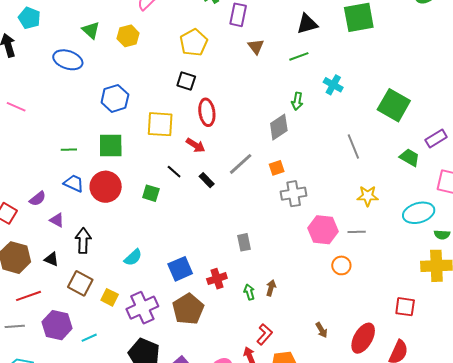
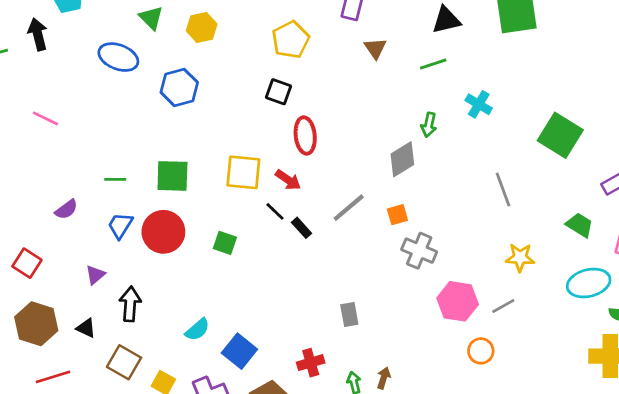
blue hexagon: (115, 98) -> (179, 87), moved
yellow square: (160, 124) -> (243, 172), moved
green trapezoid: (410, 158) -> (580, 225), moved
black line: (174, 172) -> (275, 211), moved
blue trapezoid: (74, 183) -> (120, 226), turned -85
gray cross: (294, 194) -> (419, 251), turned 30
purple semicircle: (38, 199) -> (66, 209), moved
purple triangle: (57, 220) -> (95, 275), turned 49
gray line: (357, 232) -> (503, 306), turned -30
blue square: (180, 269) -> (239, 351), moved, turned -30

